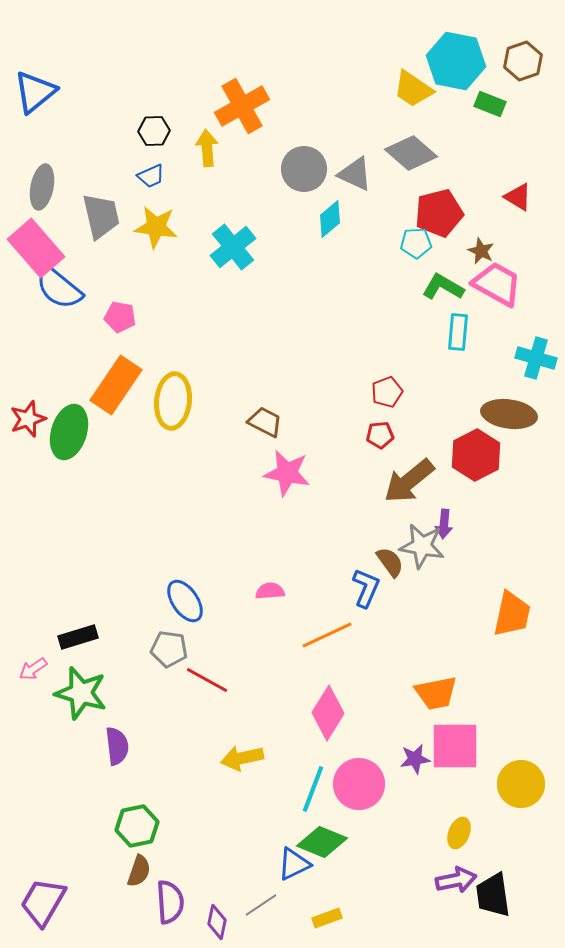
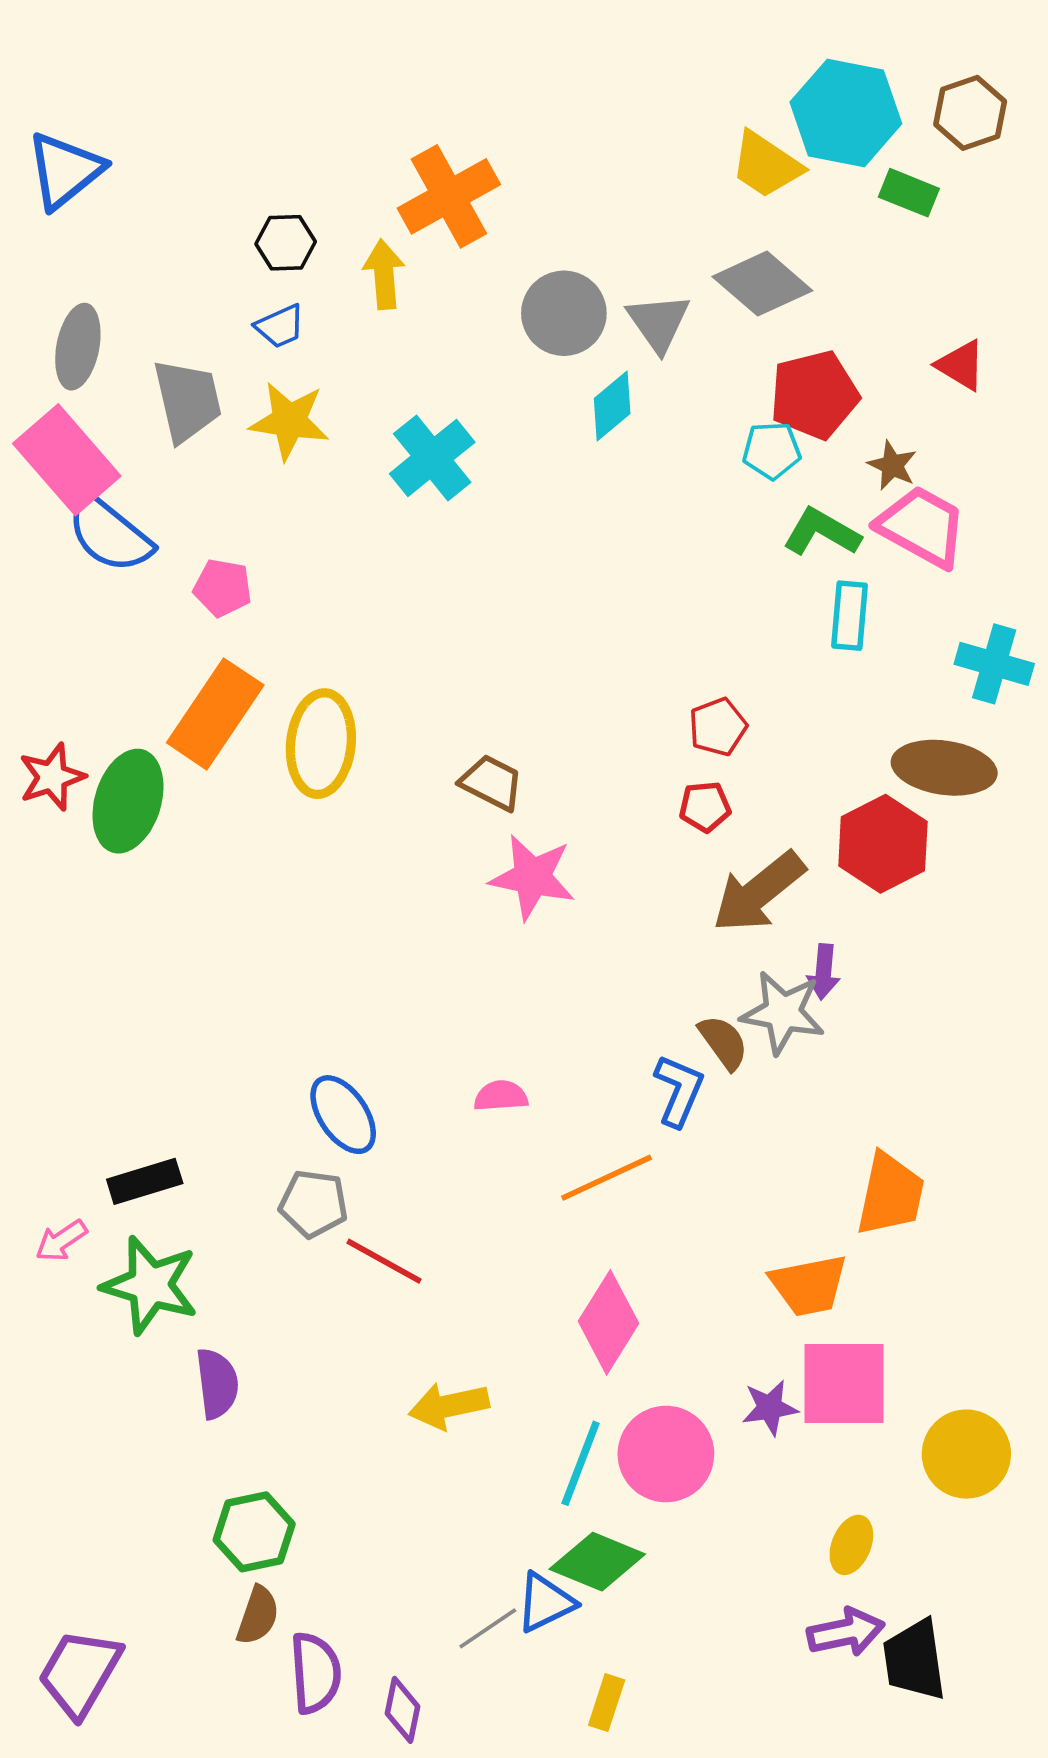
gray triangle: (355, 174) -> (658, 323), turned 30
orange trapezoid: (512, 614) -> (890, 1194), moved
gray line: (261, 905) -> (488, 1628), moved
yellow rectangle: (327, 918) -> (607, 1703), turned -52

